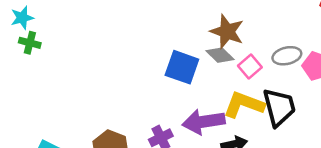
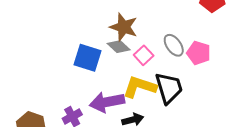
gray ellipse: (287, 56) -> (174, 45), turned 70

